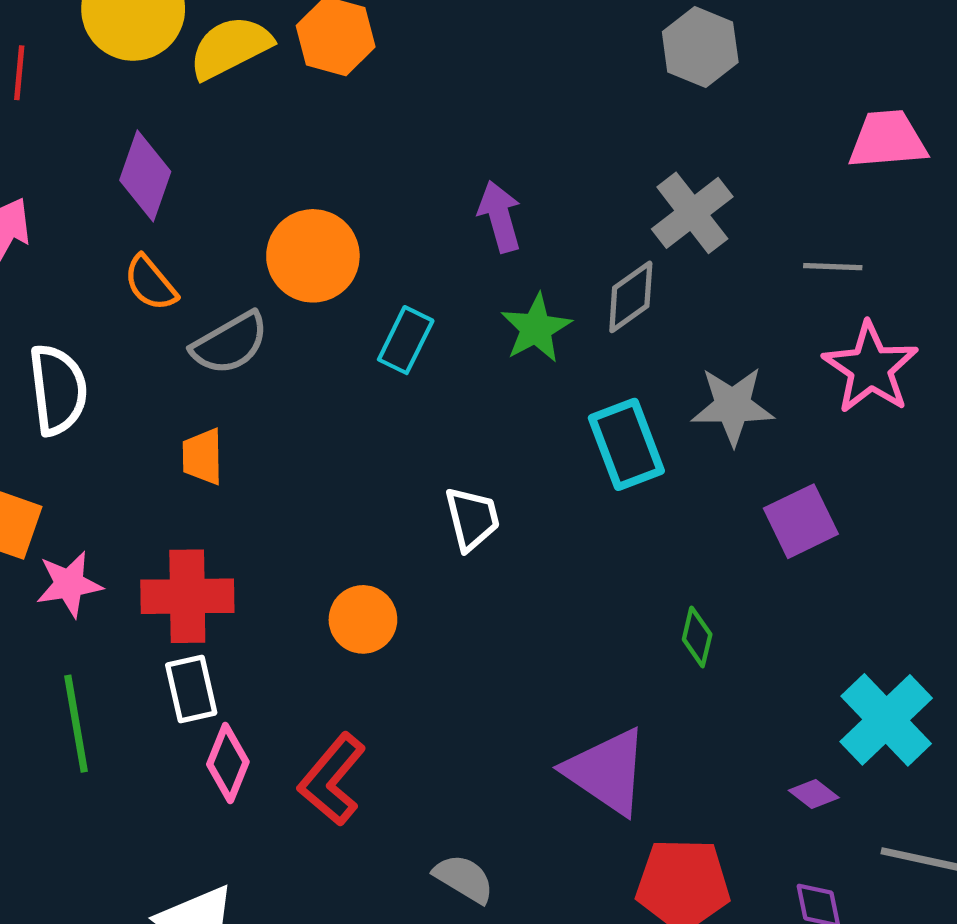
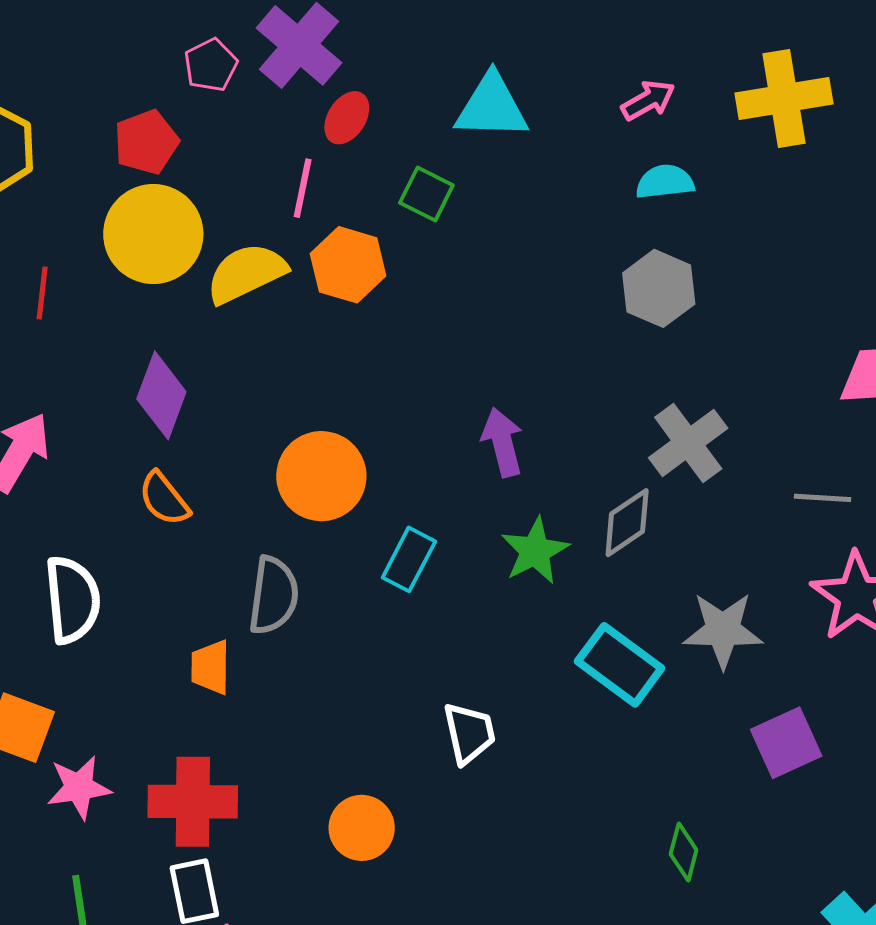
gray hexagon: (700, 47) -> (659, 288), moved
gray semicircle: (230, 343) -> (274, 595), moved, turned -54
cyan rectangle: (626, 444) -> (620, 665), turned -34

